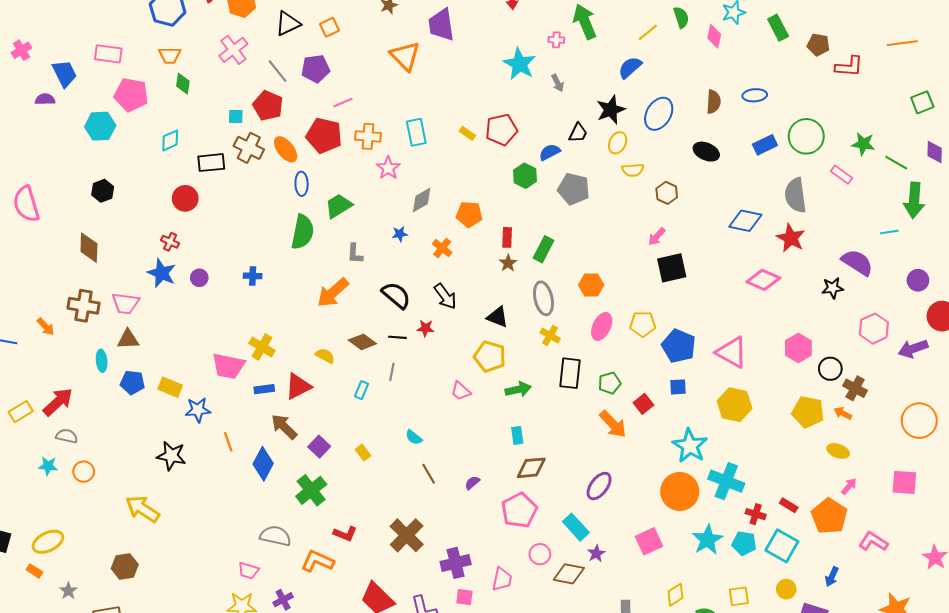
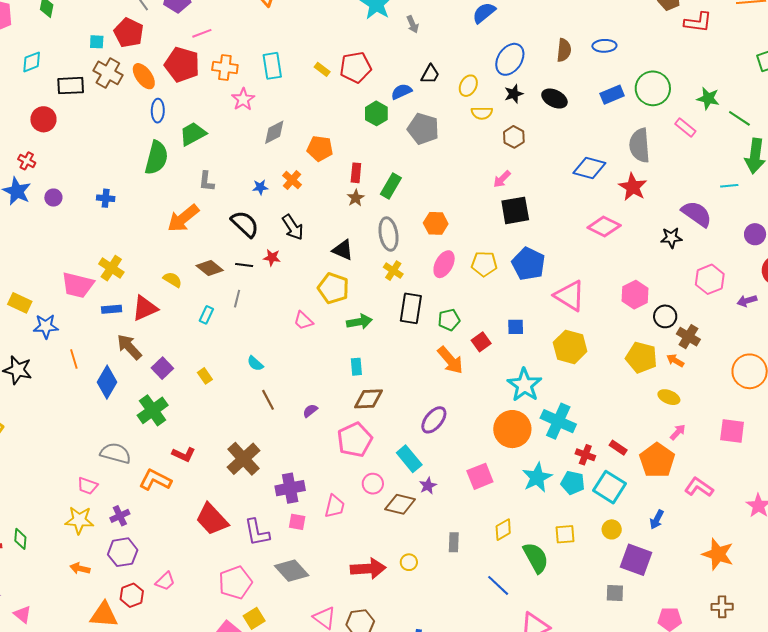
black star: (611, 110) -> (514, 94), moved, size x0.7
blue star: (400, 234) -> (260, 187), moved
blue pentagon: (679, 346) -> (528, 264), moved
purple arrow: (913, 349) -> (747, 301), size x0.7

